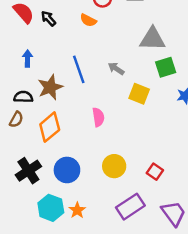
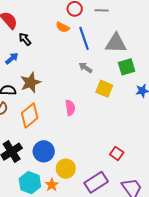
black arrow: (49, 19) -> (25, 39), moved
blue arrow: (27, 59) -> (12, 58), turned 48
blue line: (79, 69) -> (84, 38), moved
yellow circle: (114, 166) -> (66, 169), moved

